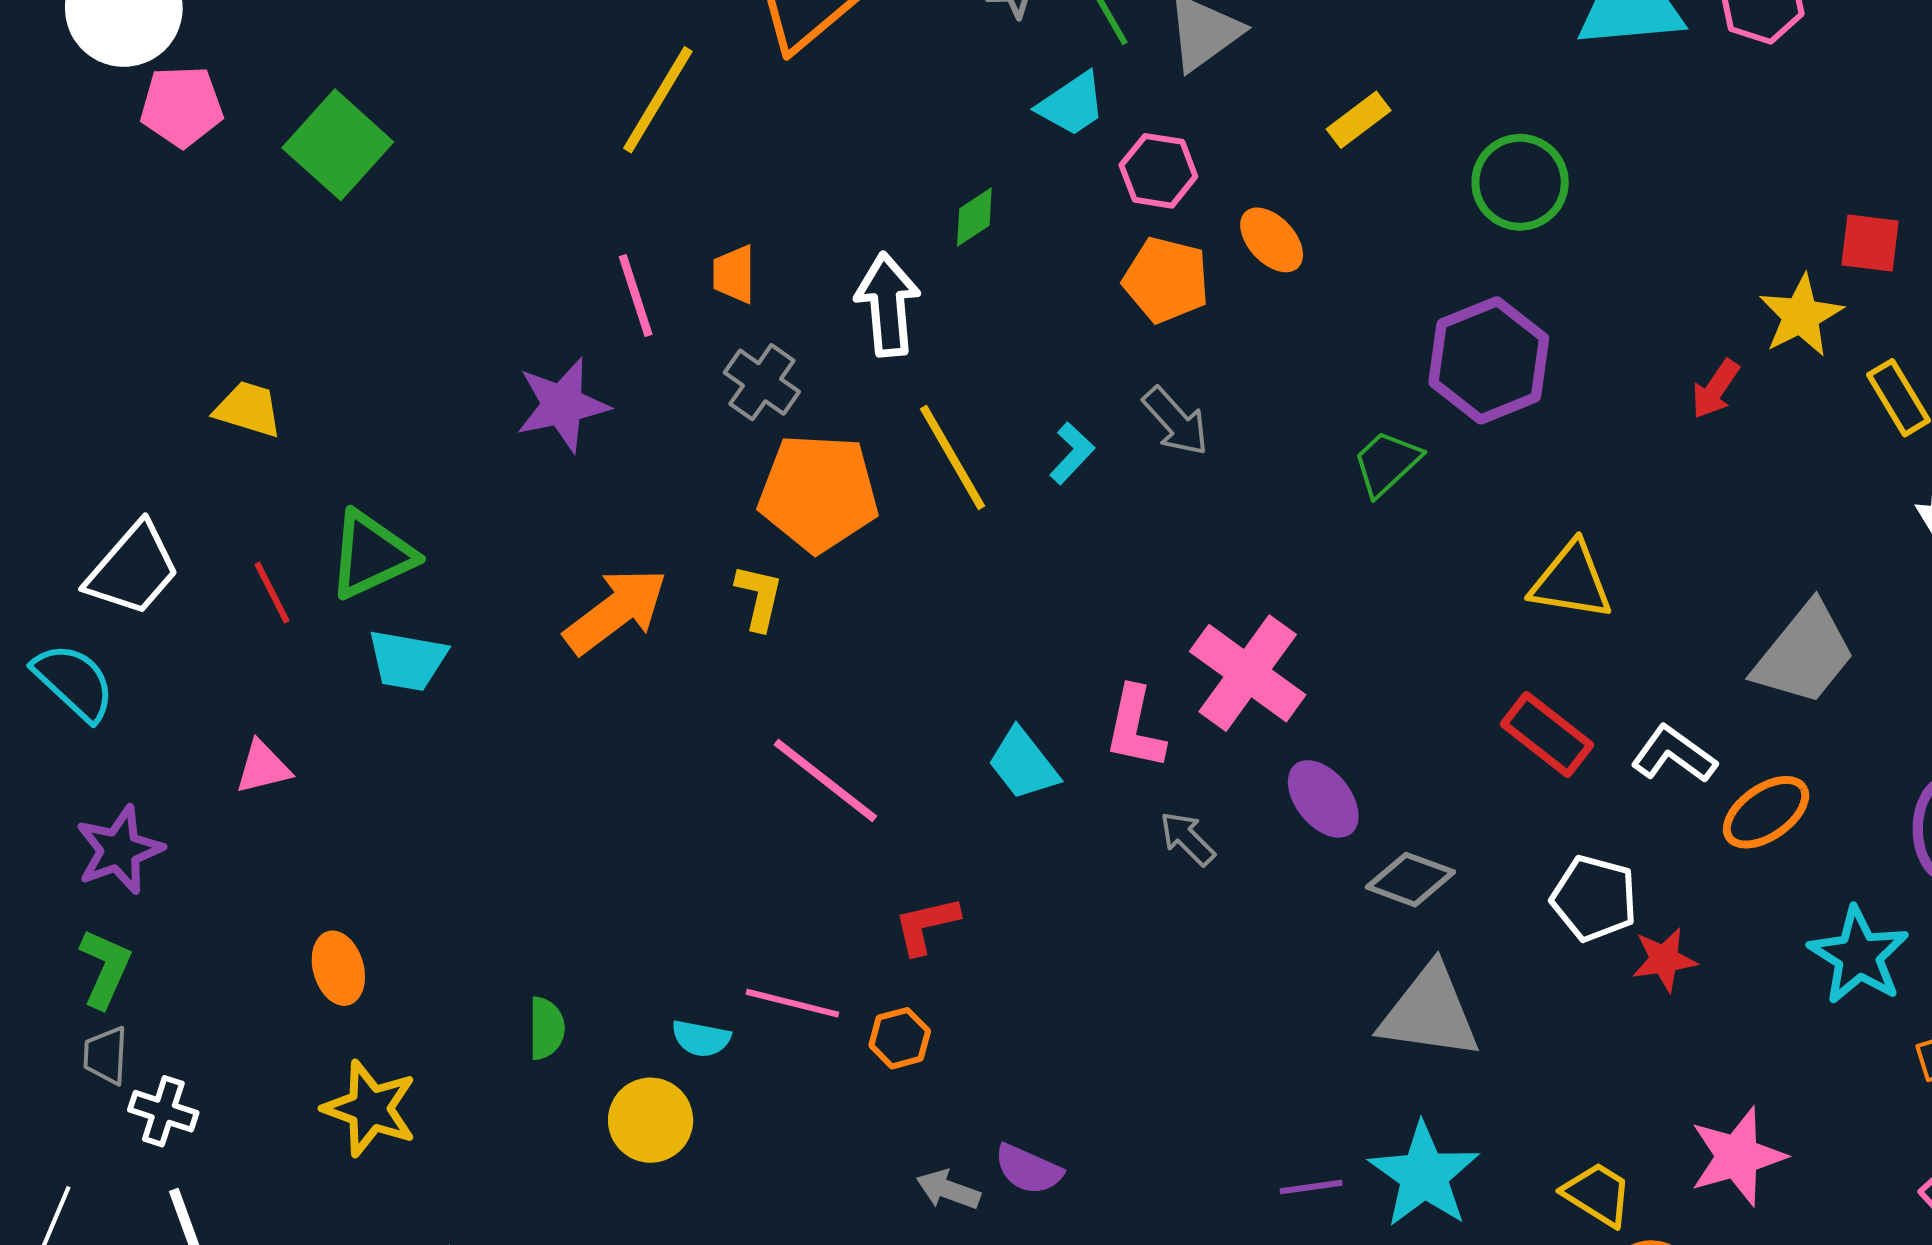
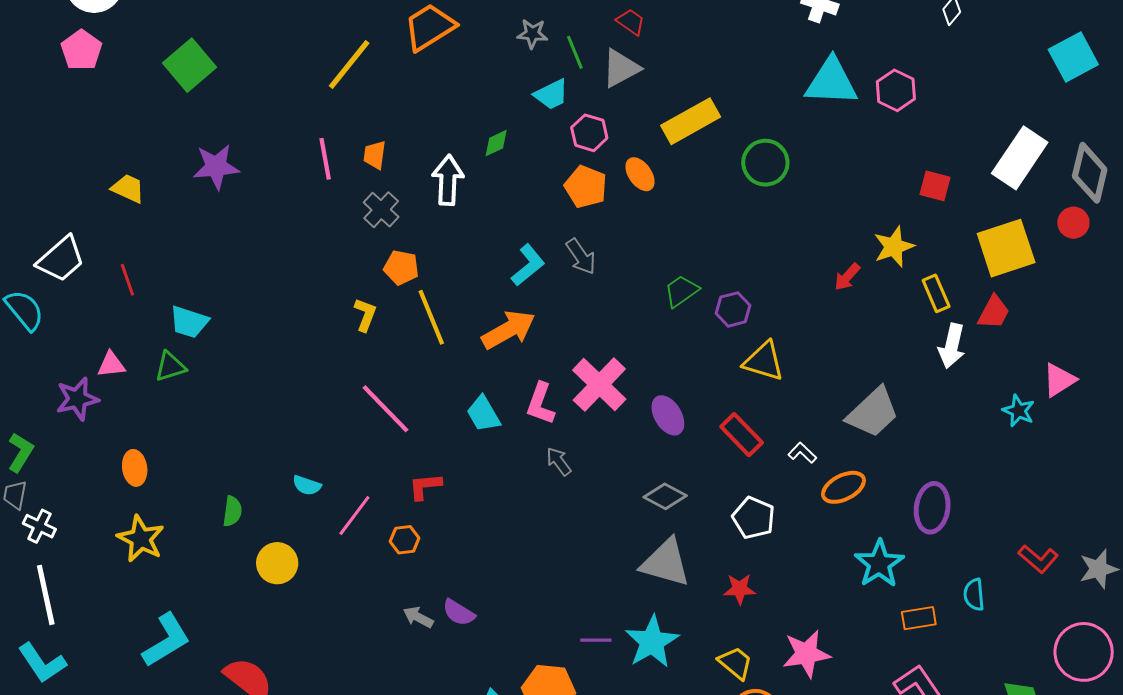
pink pentagon: (182, 106) -> (81, 50), moved, turned 30
yellow rectangle: (1359, 120) -> (691, 121), size x1.8
red square: (1870, 243) -> (935, 186), moved
purple hexagon: (1489, 360) -> (733, 309), moved, size x0.6
purple star: (562, 405) -> (216, 167), moved
cyan L-shape: (1072, 453) -> (528, 265), size x1.4
yellow line: (952, 457) -> (431, 317), moved
orange pentagon: (818, 493) -> (401, 268), size x0.6
green triangle: (371, 555) -> (170, 367), moved, size x0.7
orange arrow: (616, 611) -> (509, 330), moved
white L-shape: (1674, 754) -> (802, 453), size x0.7
purple ellipse: (1323, 799) -> (668, 415), moved
purple star: (119, 850) -> (77, 399), moved
red star: (1664, 960) -> (740, 589), moved
pink line: (792, 1003) -> (354, 515), turned -75
cyan semicircle: (701, 1038) -> (307, 485), moved

